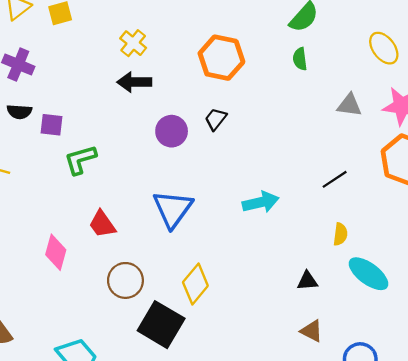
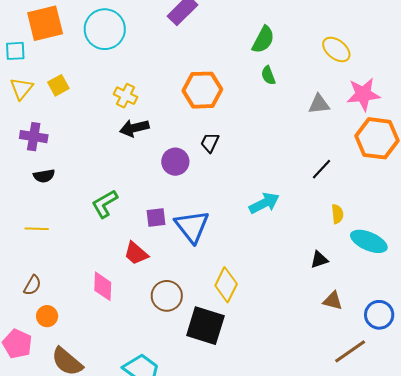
purple square: (51, 125) -> (156, 217), moved

